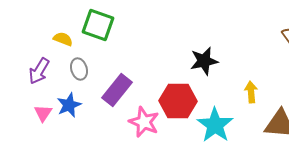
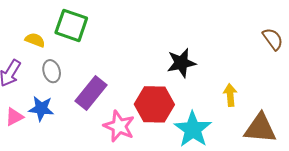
blue star: (69, 105) -> (41, 109), turned 30
pink triangle: (43, 113) -> (14, 117), turned 30

